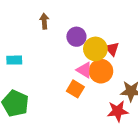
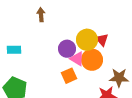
purple circle: (76, 37) -> (67, 49), moved
orange square: (75, 89) -> (69, 76), turned 35

